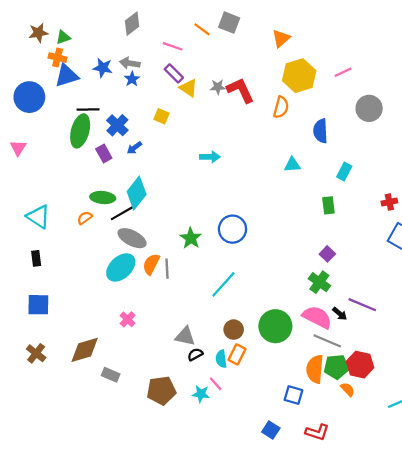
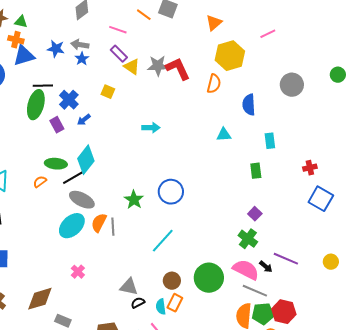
green triangle: (63, 37) -> (21, 22), turned 32
pink line: (343, 72) -> (268, 34), moved
gray star: (218, 87) -> (158, 66), size x1.5
cyan rectangle: (344, 172) -> (270, 141), turned -35

